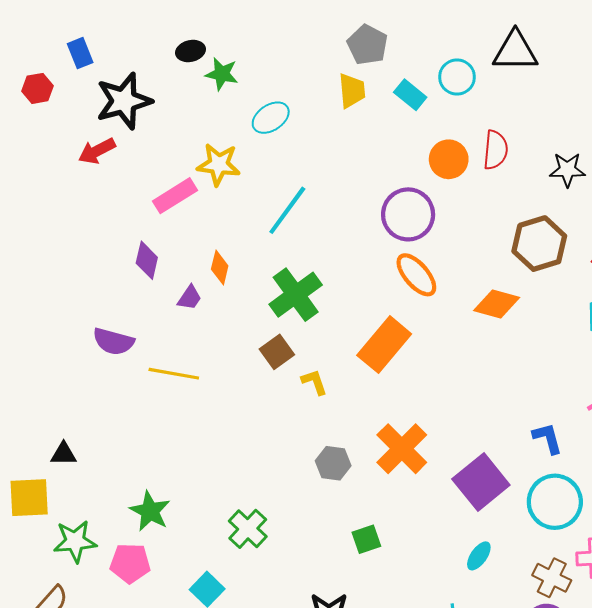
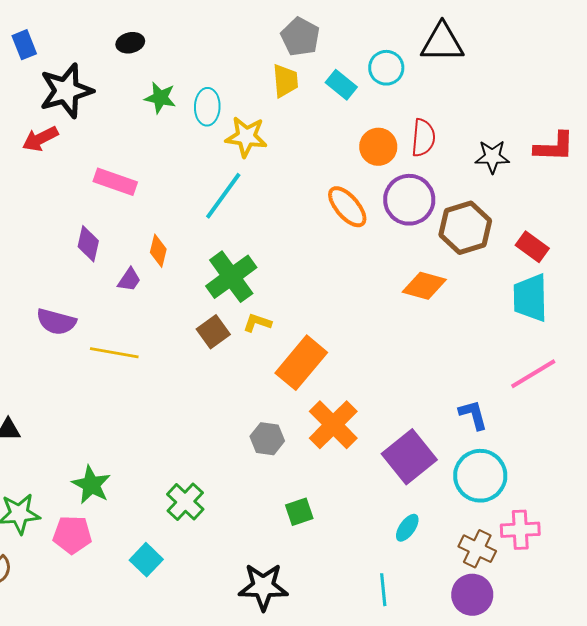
green star: (222, 74) -> (160, 98), moved
cyan ellipse: (271, 118) -> (207, 107), turned -54
yellow star: (219, 164) -> (246, 137), moved
pink rectangle: (175, 196) -> (115, 182), turned 51
purple circle: (408, 214) -> (409, 200), moved
orange ellipse: (416, 275) -> (347, 207), moved
orange rectangle: (384, 345) -> (301, 363), moved
yellow L-shape: (314, 382) -> (257, 323), moved, turned -52

